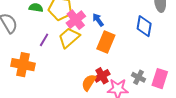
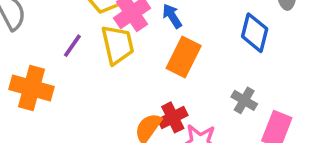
yellow trapezoid: (69, 38) -> (118, 45), turned 115
gray cross: (138, 77) -> (244, 100), moved

